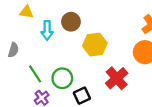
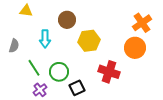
cyan arrow: (47, 30) -> (45, 39), moved
red cross: (117, 78) -> (109, 72), turned -30

